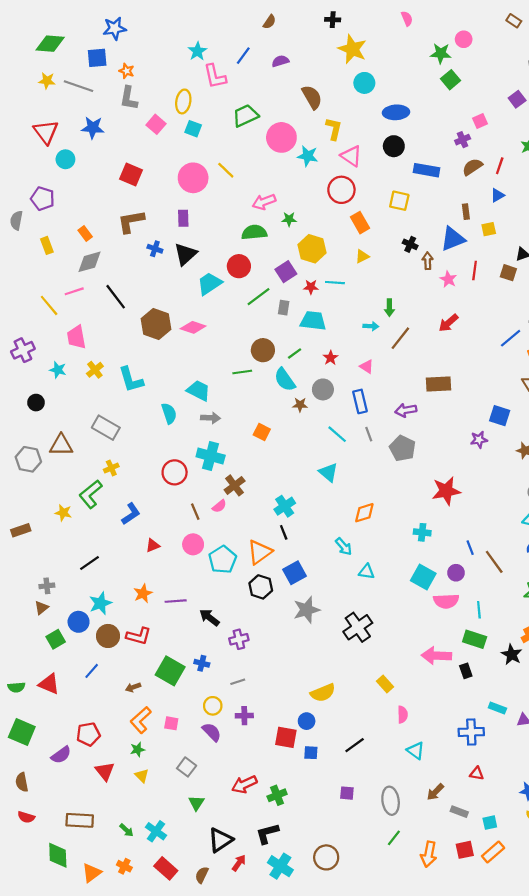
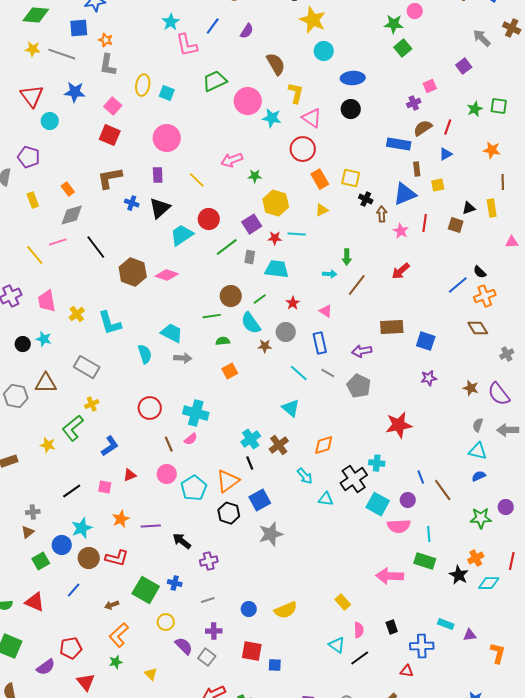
purple semicircle: (280, 61) -> (247, 31), turned 140
yellow ellipse: (183, 101) -> (143, 85), moved
pink square: (156, 124) -> (113, 106), moved
yellow line: (226, 170) -> (197, 180), moved
blue rectangle: (427, 170) -> (399, 144), moved
yellow square: (399, 201) -> (351, 178), moved
green semicircle: (254, 232) -> (223, 341), moved, size x0.6
pink trapezoid: (76, 337) -> (47, 301), moved
cyan star: (58, 370) -> (44, 339), moved
blue square: (500, 416) -> (426, 341), moved
orange square: (262, 432) -> (230, 371), turned 35
gray line: (369, 434) -> (328, 373), turned -40
cyan cross: (211, 456) -> (196, 413), moved
brown cross: (235, 485) -> (279, 445), moved
black cross: (358, 627) -> (354, 479), moved
black rectangle: (466, 671) -> (392, 627), moved
yellow circle: (213, 706) -> (166, 622), moved
blue circle: (307, 721) -> (249, 609), moved
pink square: (171, 723) -> (105, 487), moved
black line: (355, 745) -> (360, 658), moved
cyan triangle: (416, 751) -> (337, 645), moved
gray square: (187, 767) -> (207, 657), moved
red triangle: (477, 773) -> (407, 671), moved
yellow triangle: (142, 776) -> (151, 674), moved

